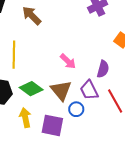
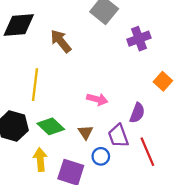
pink arrow: (68, 61) -> (97, 99), turned -36
brown triangle: (61, 90) -> (86, 132), size x0.6

